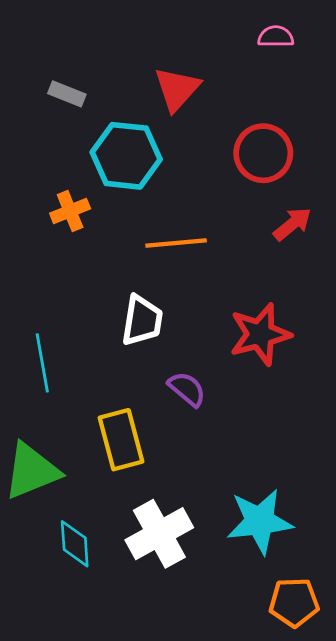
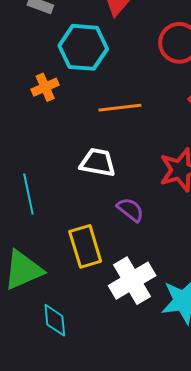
white trapezoid: (142, 320) -> (98, 162), turned -87
white cross: (159, 534) -> (132, 281), moved

